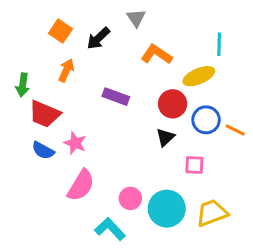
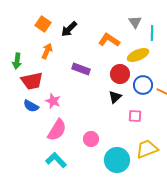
gray triangle: (136, 18) -> (135, 22), moved
red trapezoid: (44, 114) -> (32, 81), turned -35
cyan circle: (167, 209) -> (117, 160), moved
cyan L-shape: (110, 229) -> (56, 160), moved

